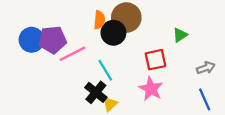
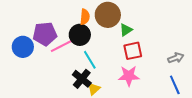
black circle: (113, 33) -> (80, 35), moved
green triangle: (180, 35) -> (126, 30), moved
blue circle: (32, 40) -> (23, 47), moved
pink star: (151, 89) -> (129, 76), turned -30

